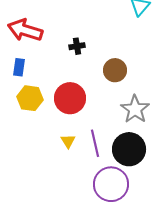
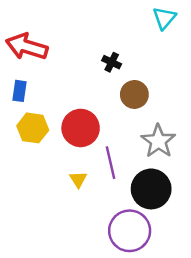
black cross: (77, 46) -> (112, 62), moved, turned 35
purple line: (95, 143) -> (110, 163), moved

